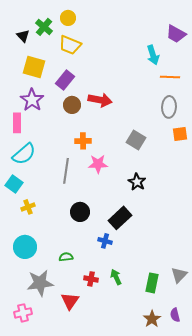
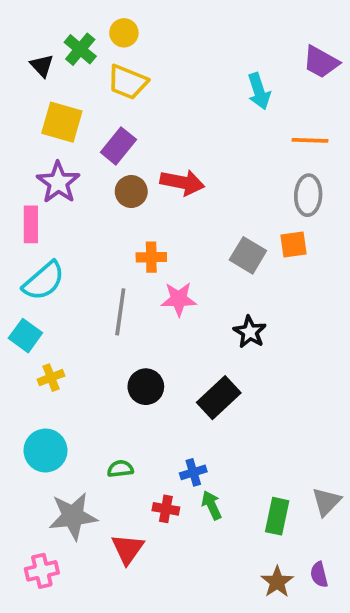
cyan arrow: (153, 55) -> (259, 91), moved
orange square: (180, 134) -> (294, 244), moved
blue cross: (105, 241) -> (193, 472), moved, turned -32

